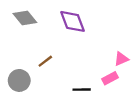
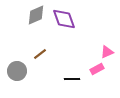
gray diamond: (25, 18) -> (36, 15), moved, turned -75

